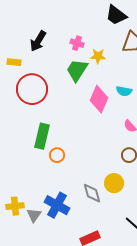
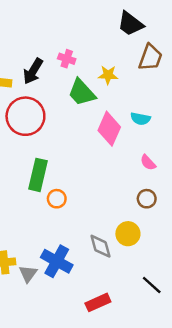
black arrow: (38, 41) -> (33, 71), moved
pink cross: (77, 43) -> (67, 59), moved
green trapezoid: (77, 70) -> (82, 92), turned -75

